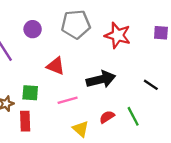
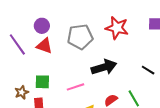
gray pentagon: (76, 24) -> (80, 37), moved
red triangle: (56, 66) -> (44, 46), moved

